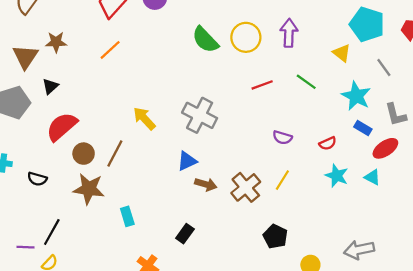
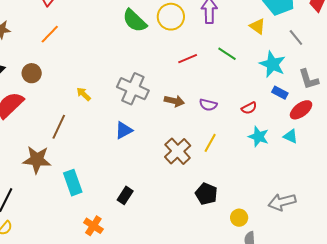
yellow arrow: (144, 119) -> (84, 94), size x0.7
brown circle: (84, 154) -> (32, 73), moved
brown arrow: (206, 184) -> (174, 101), moved
cyan rectangle: (127, 216) -> (73, 183), size x1.4

